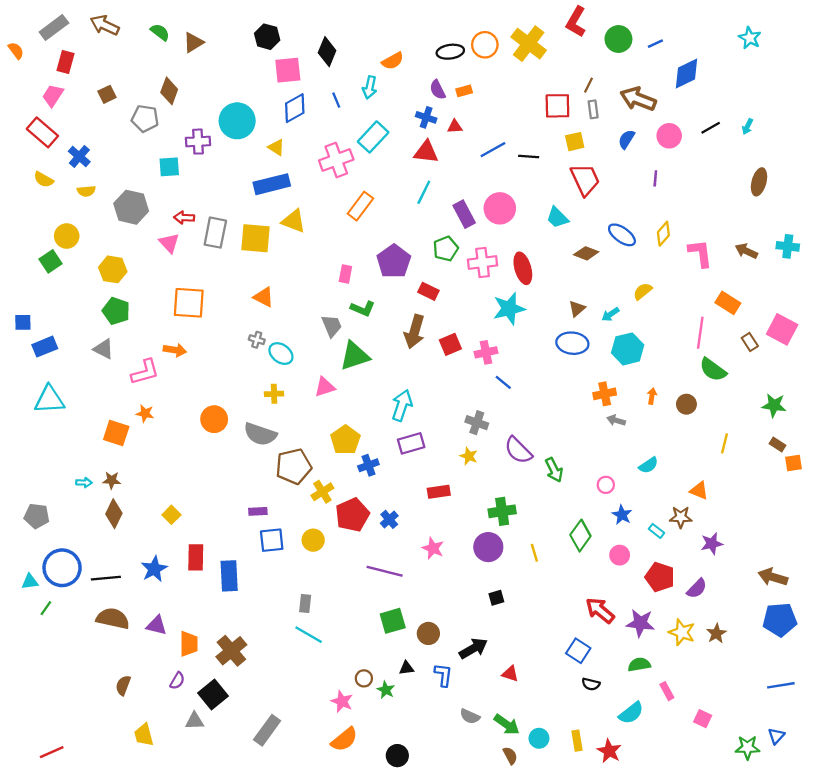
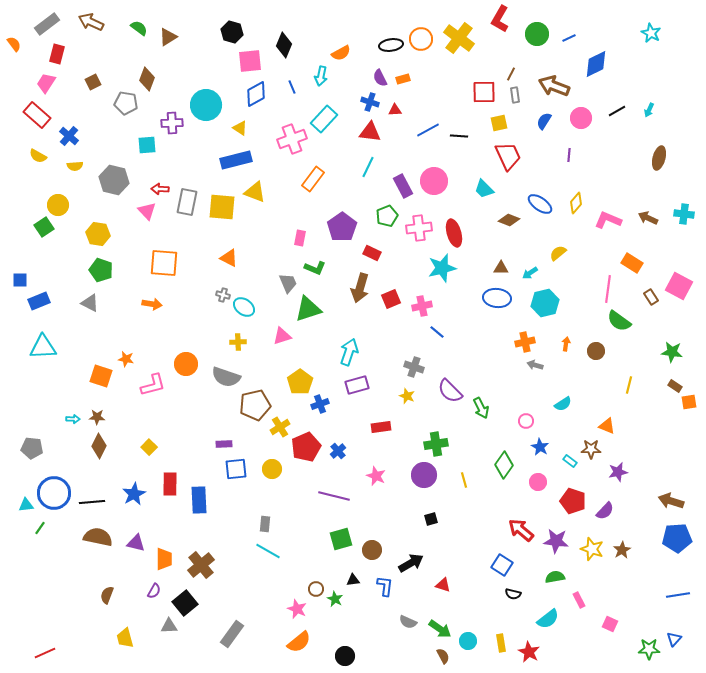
pink L-shape: (700, 253) -> (608, 220), turned -60
brown triangle: (577, 309) -> (501, 268), turned 42
pink L-shape: (145, 372) -> (153, 385), moved

